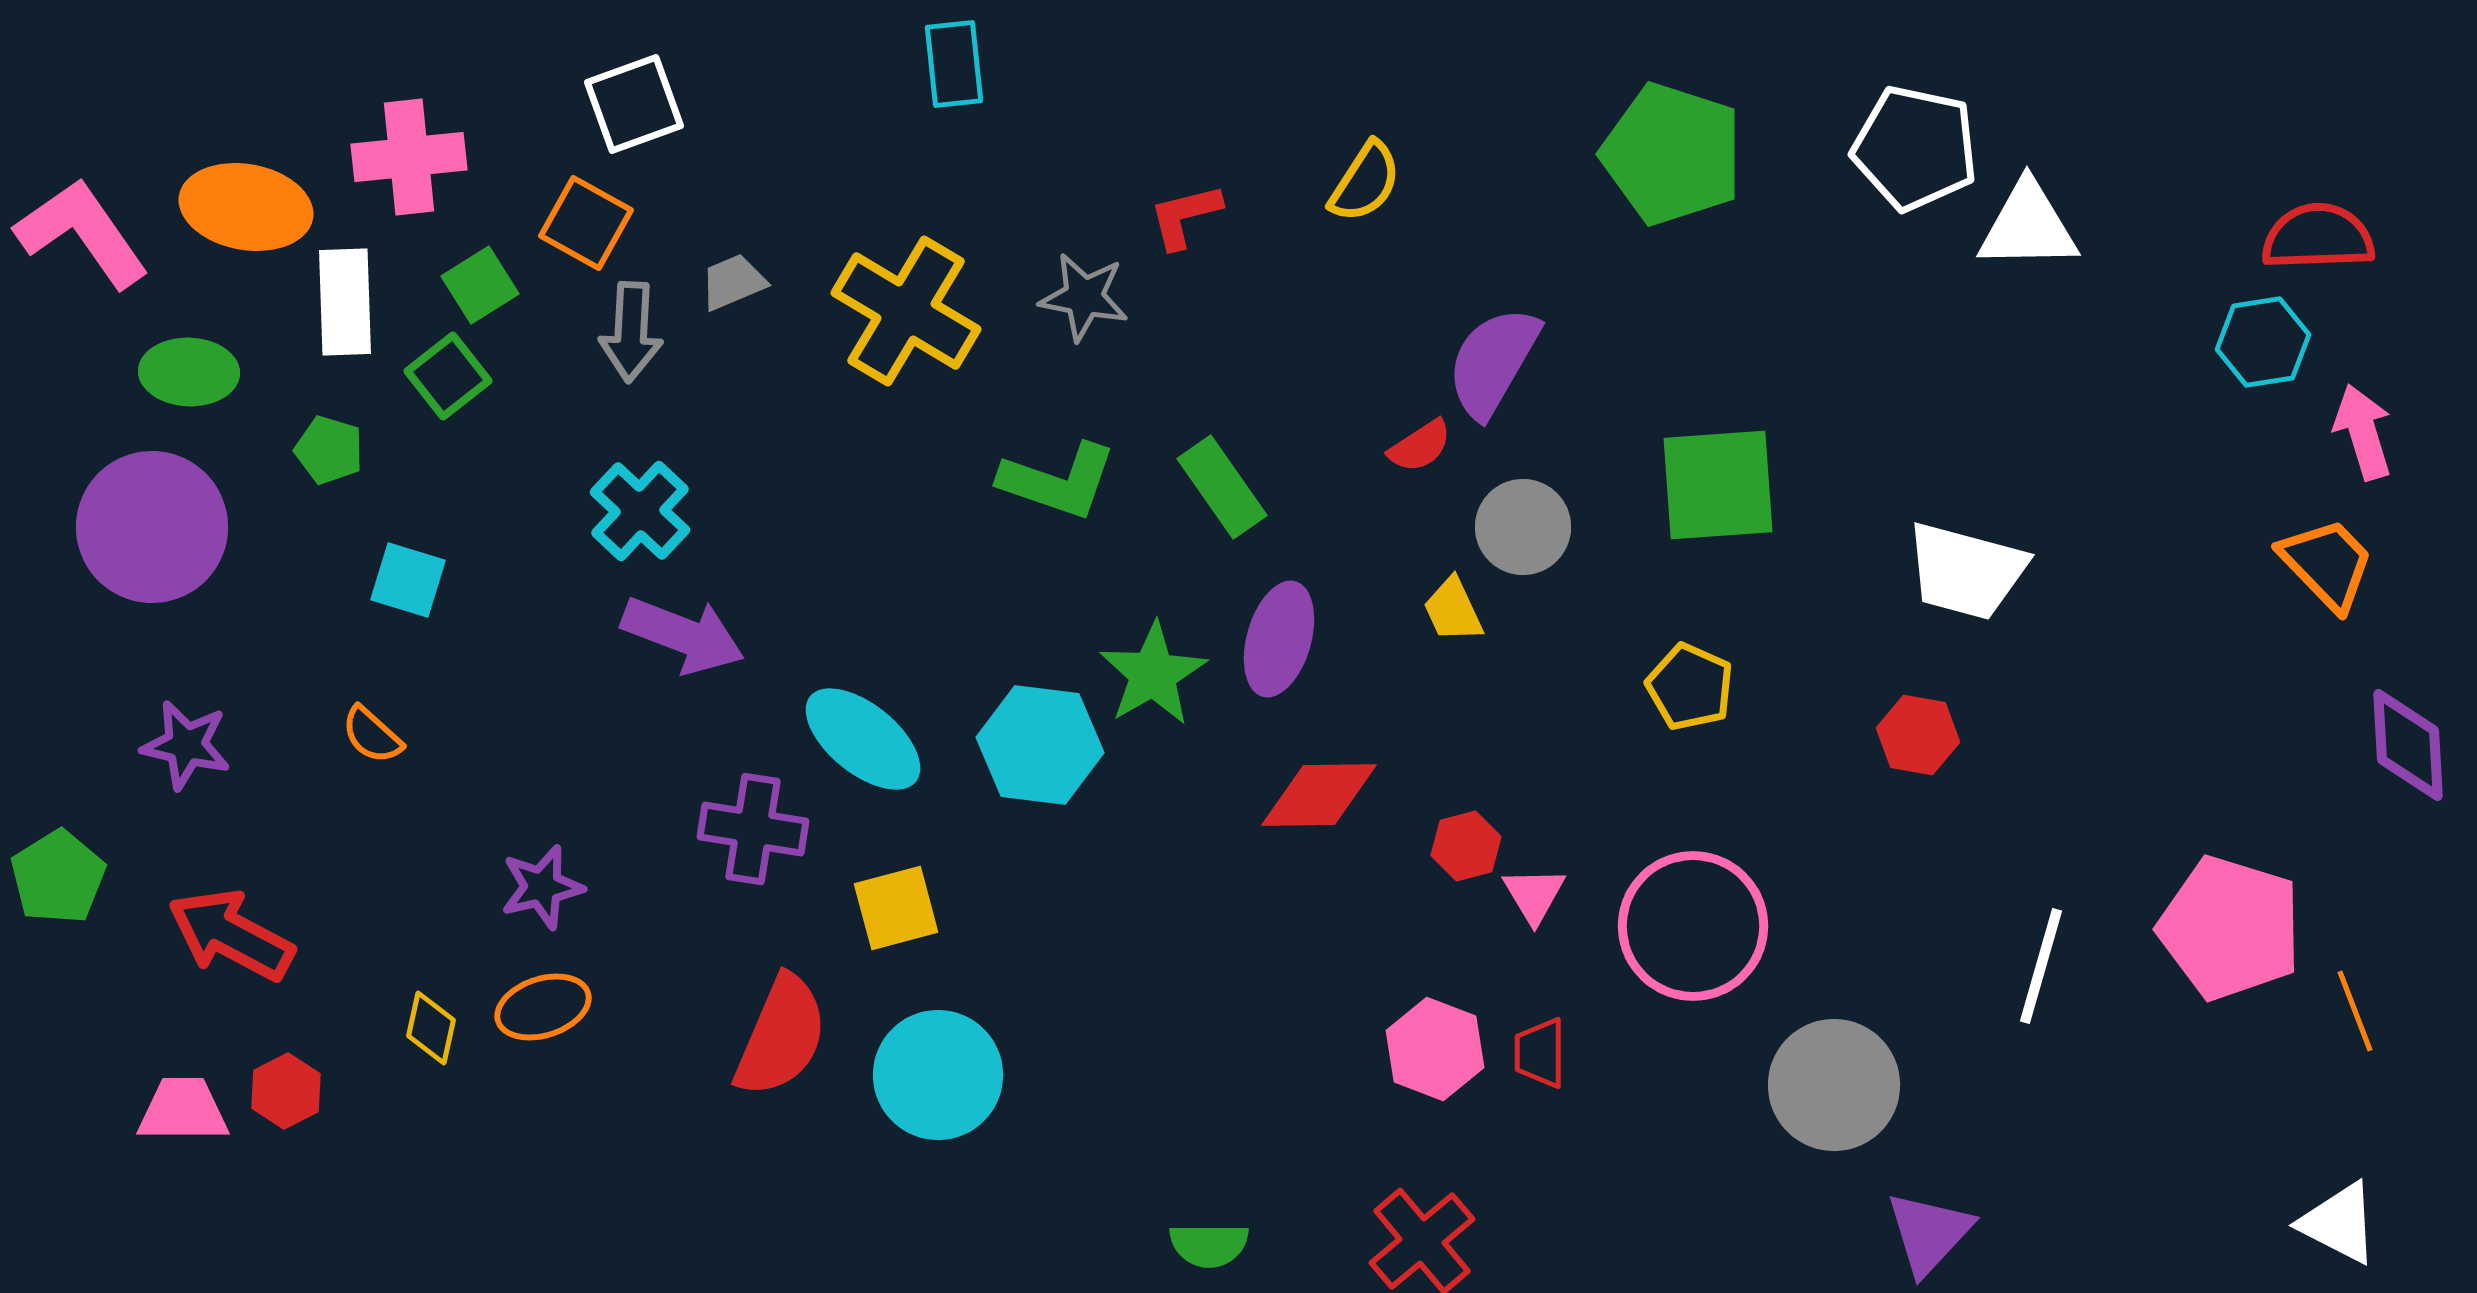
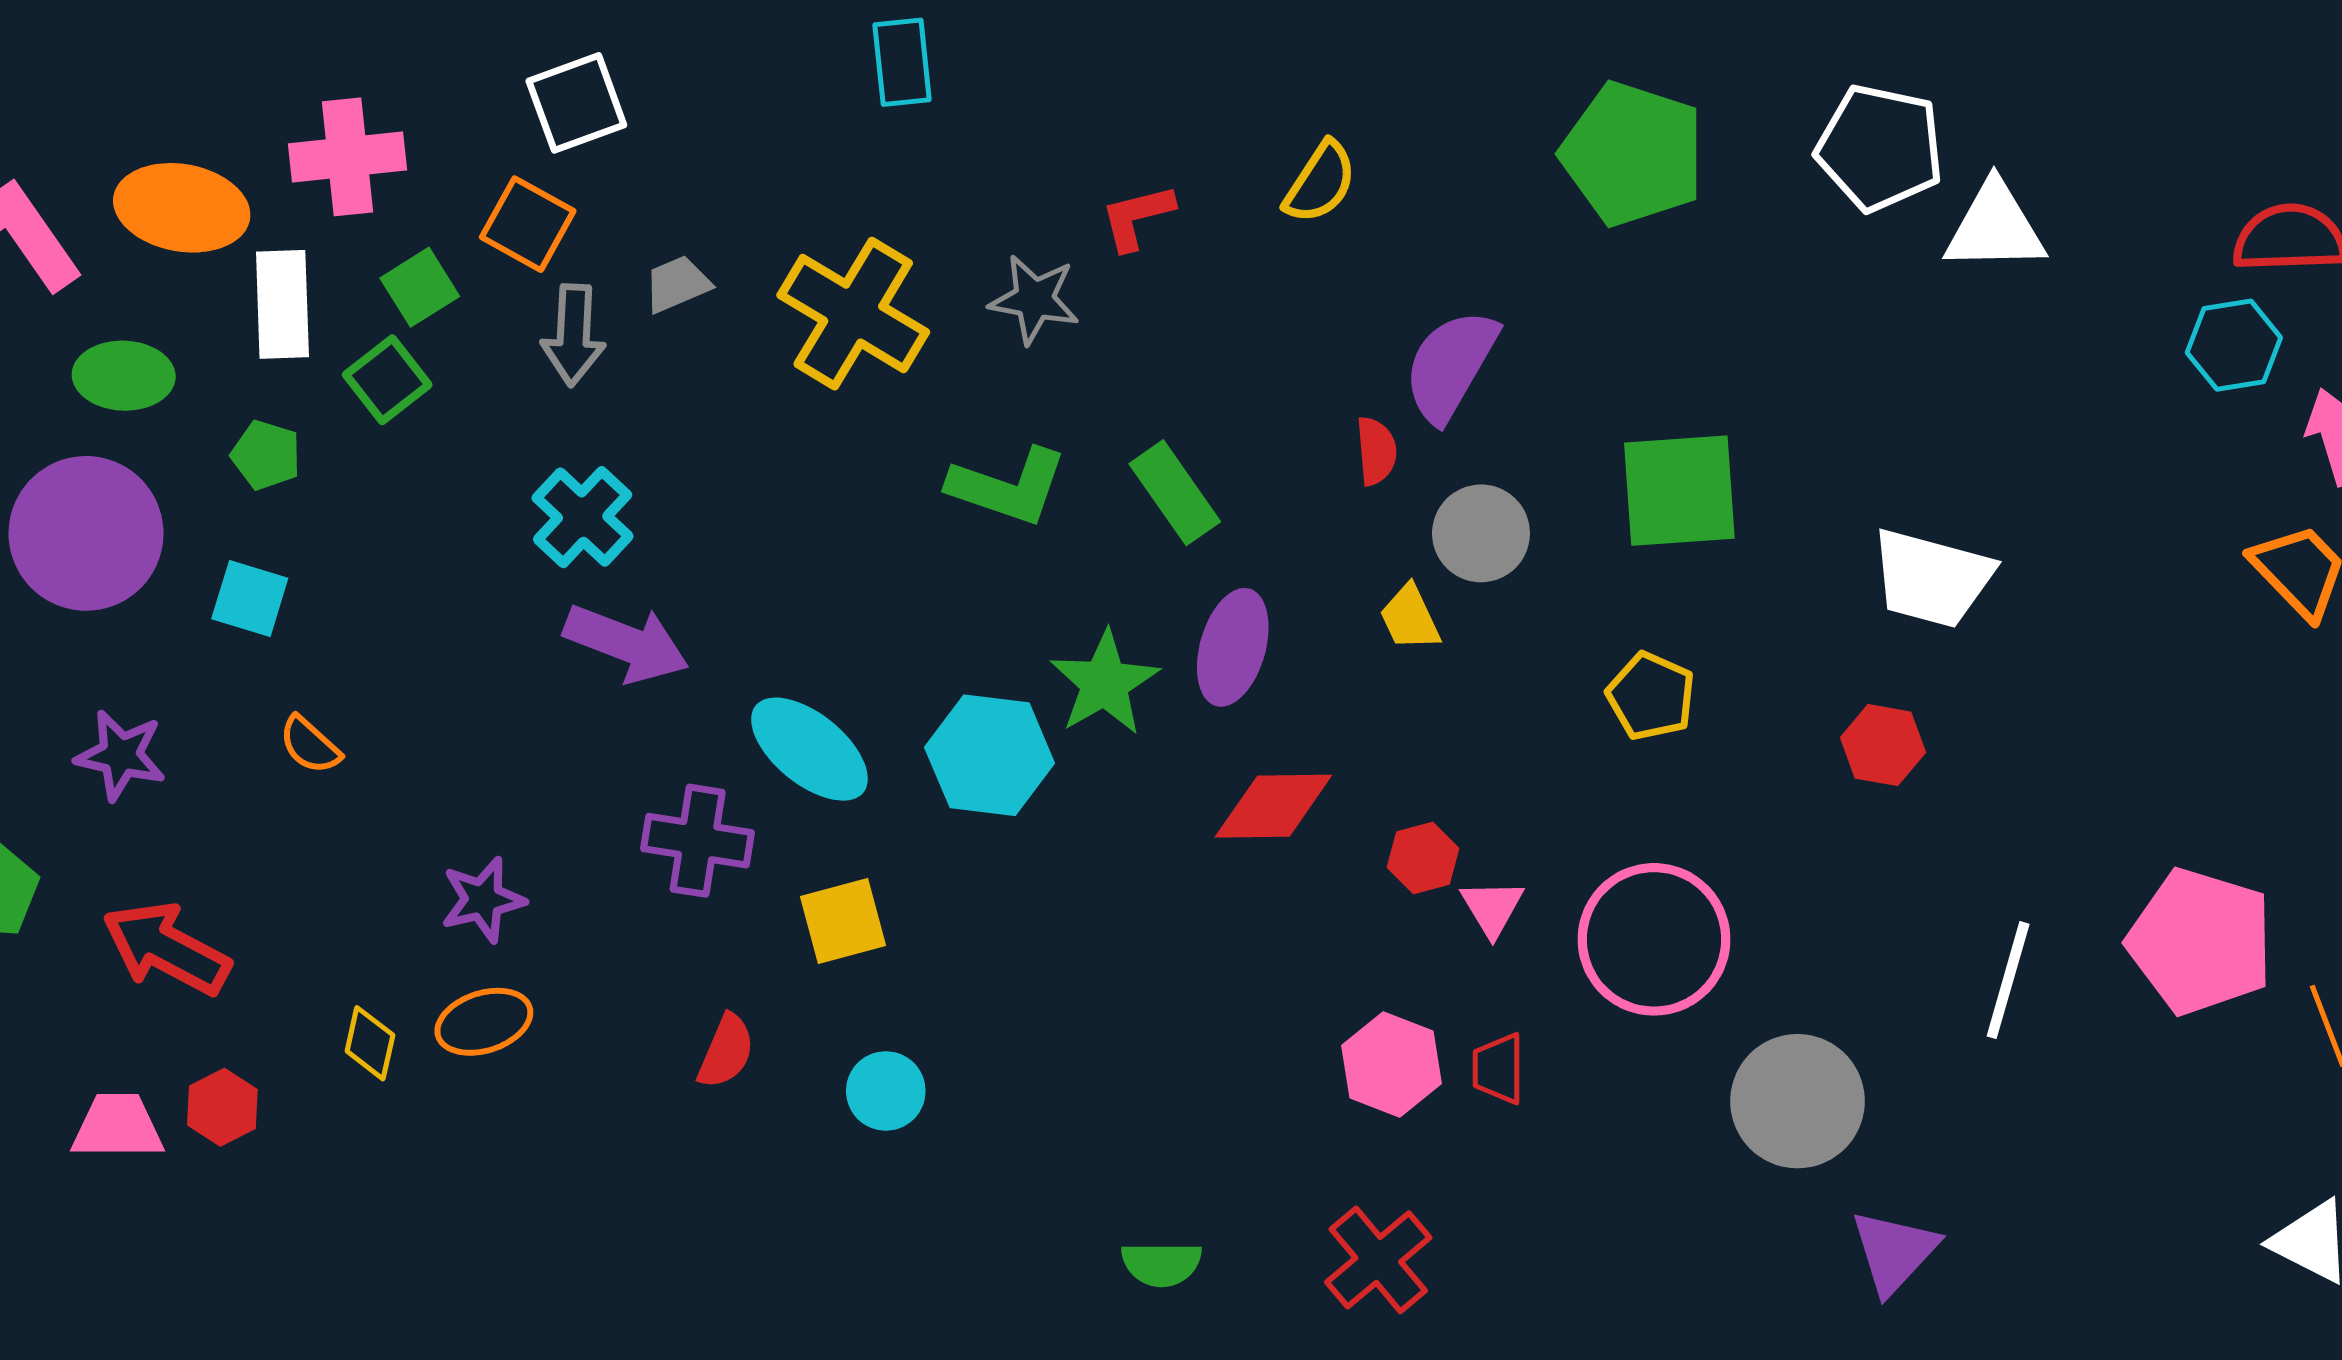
red semicircle: (1420, 446) -> (1376, 451), turned -62
cyan square: (408, 580) -> (250, 598), moved
red semicircle: (781, 1036) -> (726, 1051), size x0.6
cyan circle: (938, 1075) -> (886, 1091), size x0.6

